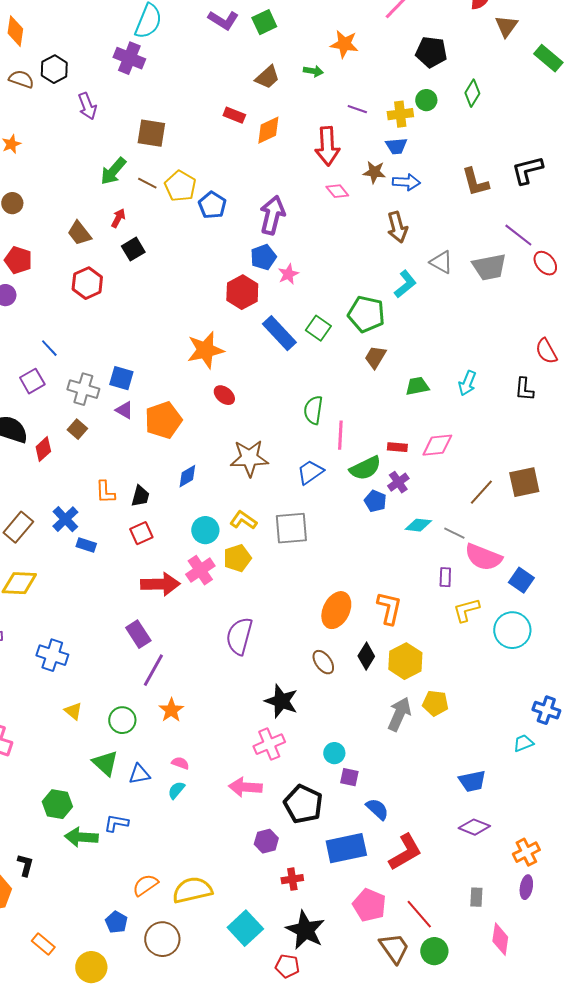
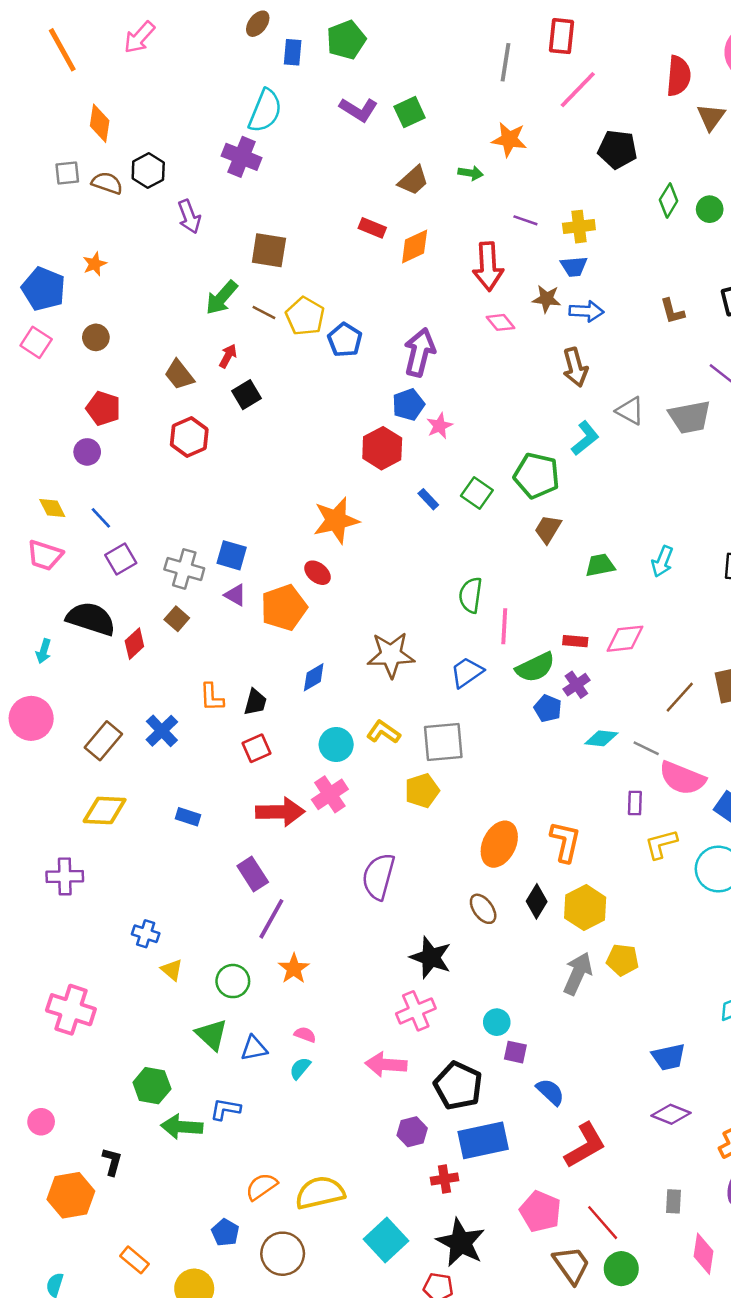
green circle: (426, 100) -> (710, 209), moved
brown L-shape: (475, 182) -> (672, 311), size x0.7
blue rectangle: (279, 333) -> (428, 499), size x0.5
blue line: (49, 348) -> (101, 518), moved
red ellipse: (224, 395) -> (317, 573), moved
blue rectangle: (86, 545) -> (188, 817), moved
yellow pentagon: (237, 558) -> (422, 791), moved
blue cross: (52, 655) -> (146, 934), moved, size x0.7
blue rectangle: (346, 848) -> (483, 1140), moved

